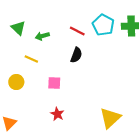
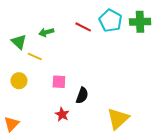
green triangle: (18, 28) -> (19, 42), moved
black semicircle: (76, 55) -> (82, 95), moved

